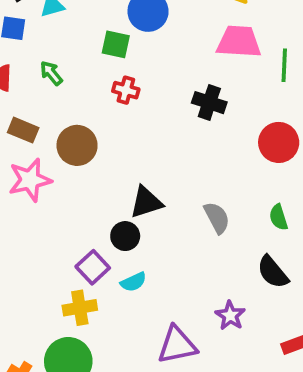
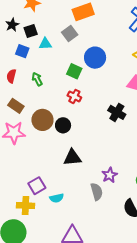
gray semicircle: (217, 218) -> (97, 192), moved
black circle: (125, 236) -> (63, 125), moved
purple star: (230, 315) -> (110, 175), moved

